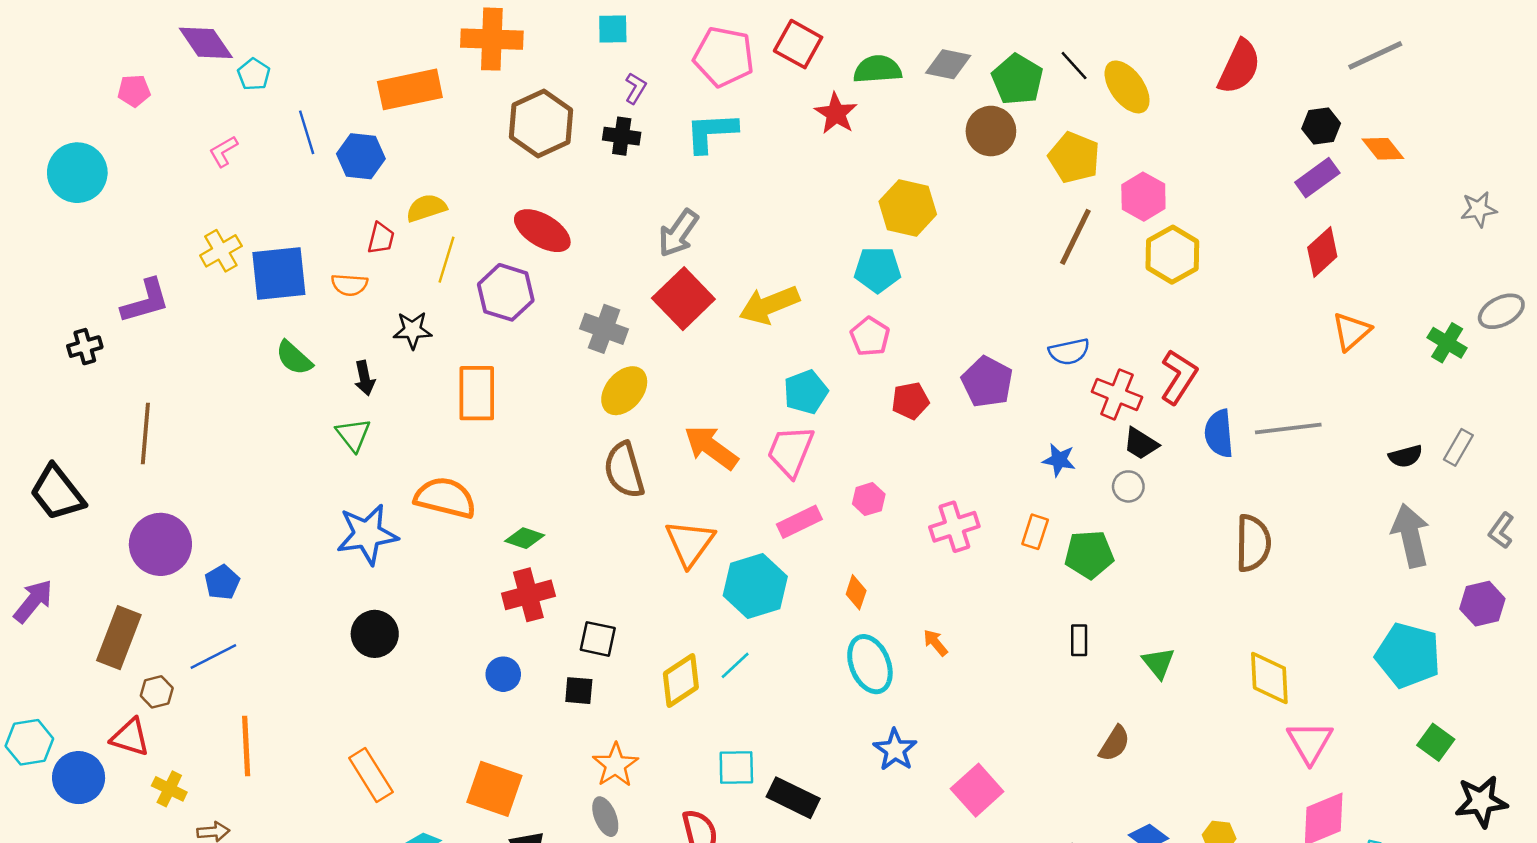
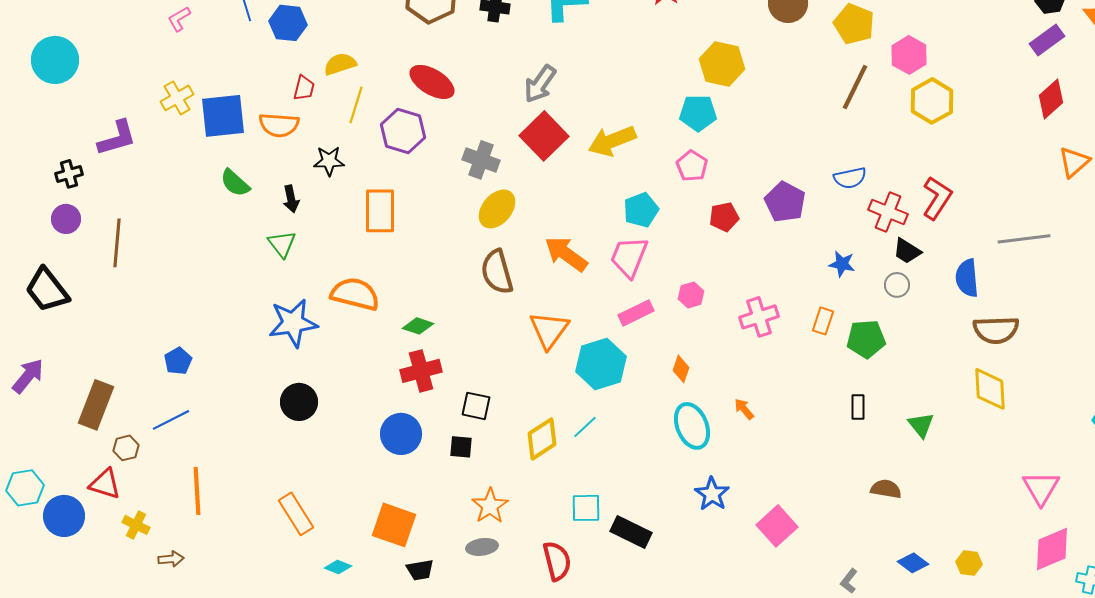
cyan circle: (77, 173) -> (55, 60), moved
orange semicircle: (349, 285) -> (279, 125), size x1.4
blue semicircle: (1219, 434) -> (967, 278), moved
brown semicircle: (1253, 543) -> (996, 330), turned 87
purple circle: (160, 544) -> (66, 219), moved, size x0.6
blue circle: (503, 674) -> (401, 434), size x1.5
yellow diamond: (1269, 678) -> (990, 389), moved
brown semicircle: (1114, 744) -> (886, 489), turned -112
gray ellipse: (605, 817) -> (482, 547), turned -76

